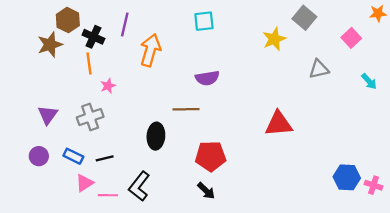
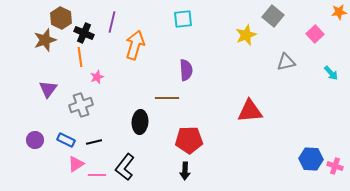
purple semicircle: (207, 78) -> (186, 70), turned -85
purple triangle: (48, 115) -> (48, 89), moved
black arrow: (206, 191) -> (185, 171), turned 48

